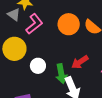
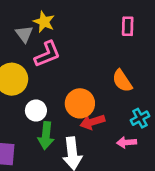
orange circle: (69, 24) -> (80, 103), moved
green arrow: (61, 74) -> (46, 136), moved

